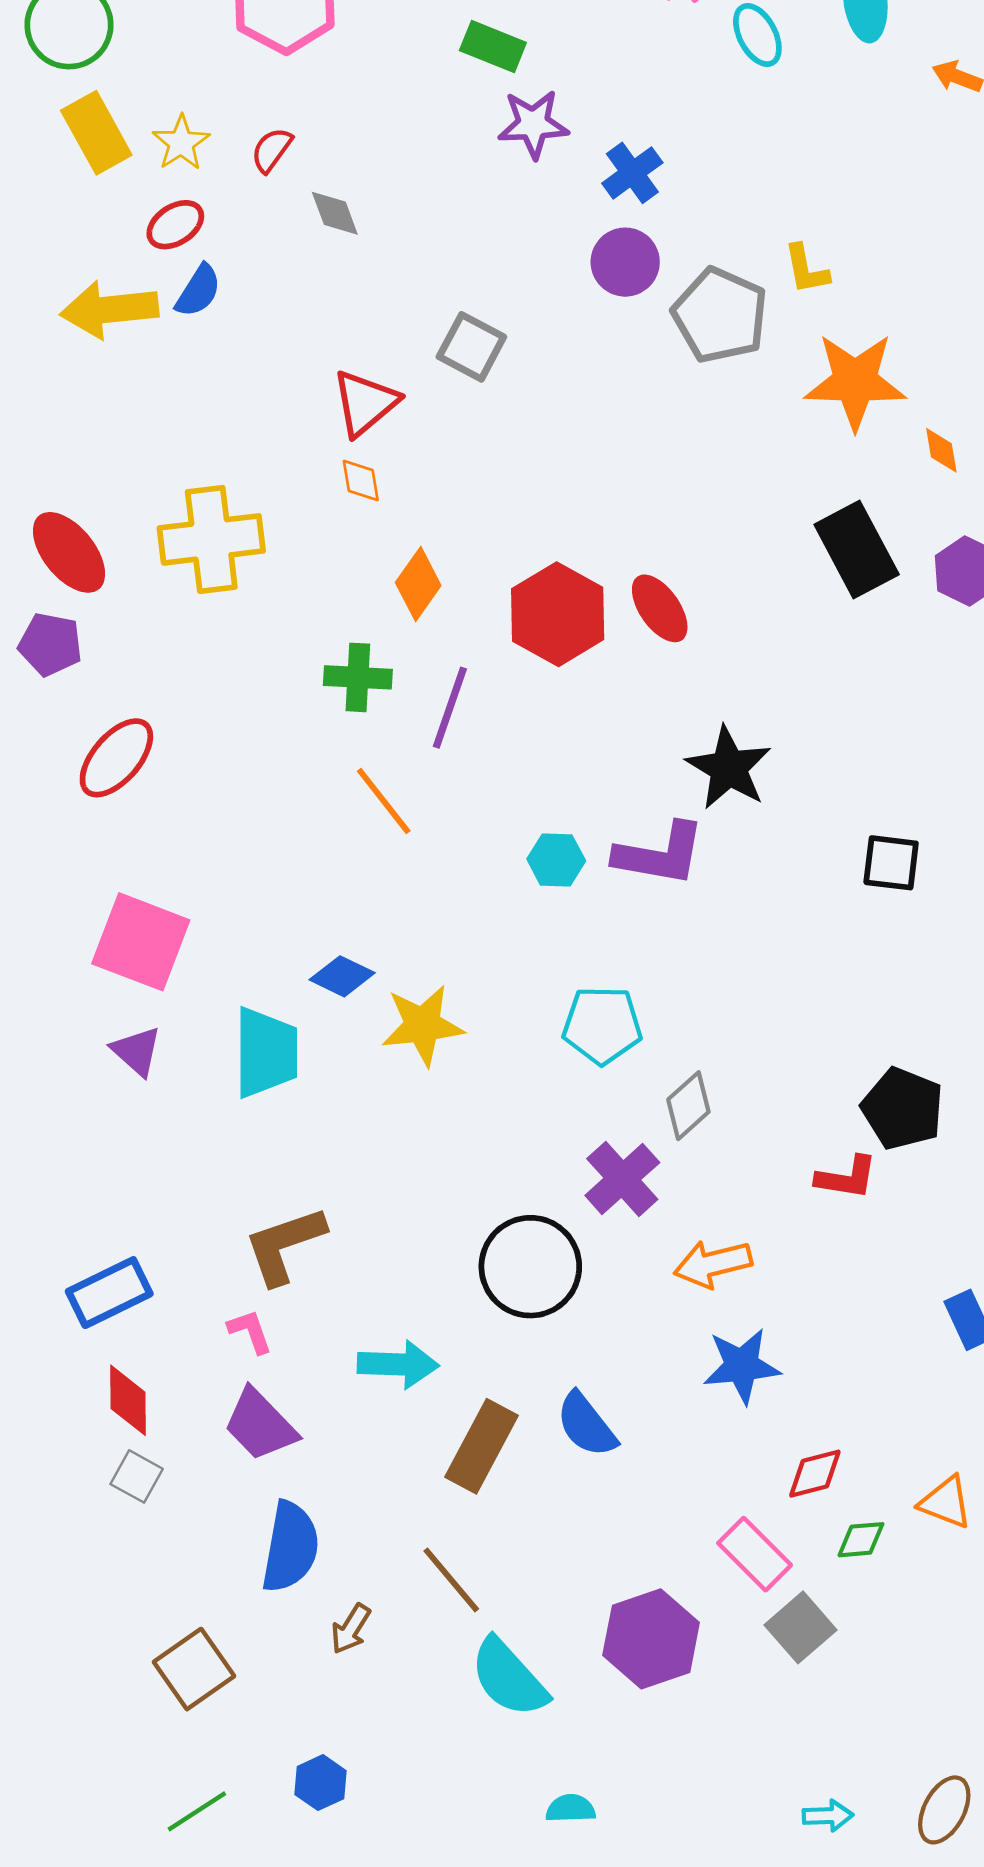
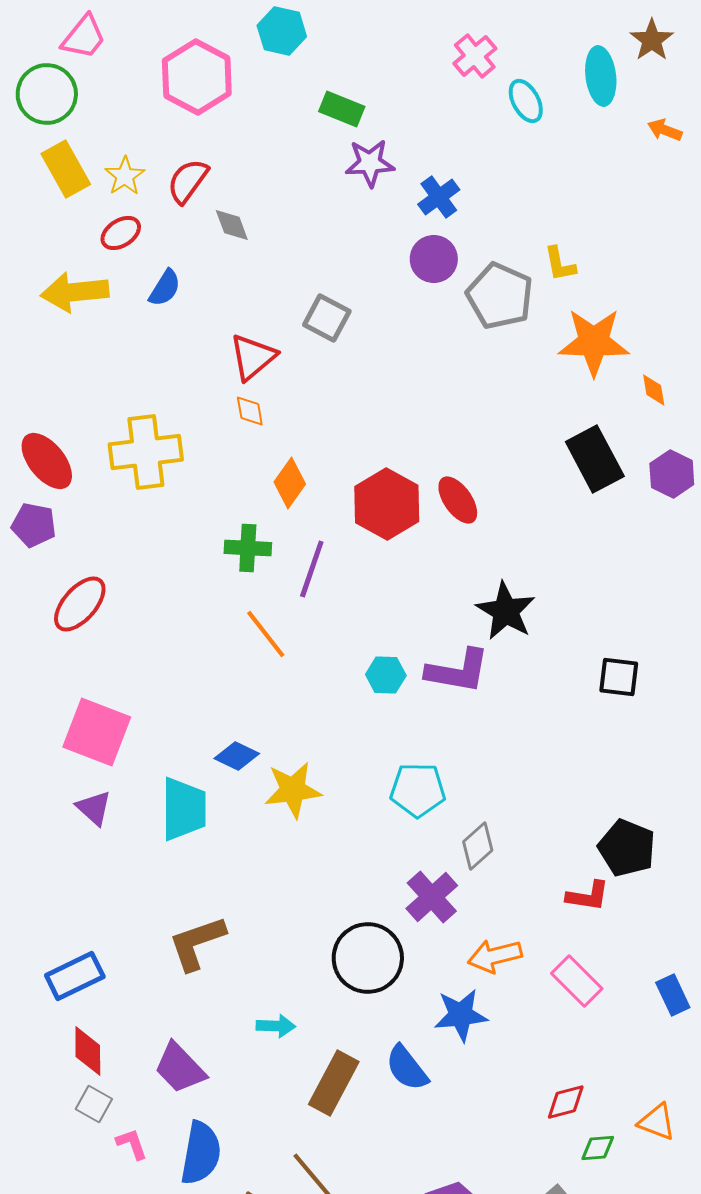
red semicircle: (272, 150) -> (188, 181), size x1.4
blue semicircle: (198, 291) -> (165, 288), moved
pink L-shape: (250, 1331) -> (132, 1144), moved
cyan arrow: (398, 1364) -> (276, 1026), size x0.7
blue star: (742, 1366) -> (461, 1015), moved
pink rectangle: (755, 1554) -> (577, 981), moved

